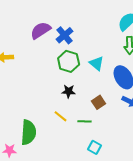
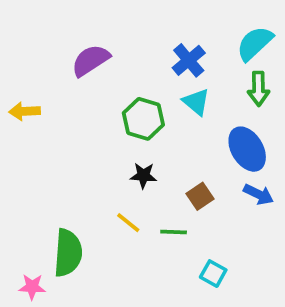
blue cross: (65, 35) -> (189, 60), moved
cyan triangle: (97, 63) -> (196, 102), moved
cyan square: (95, 147) -> (213, 274), moved

